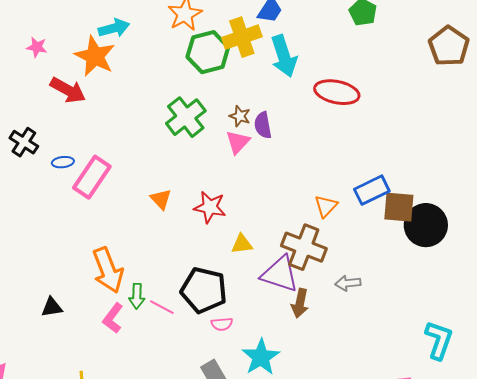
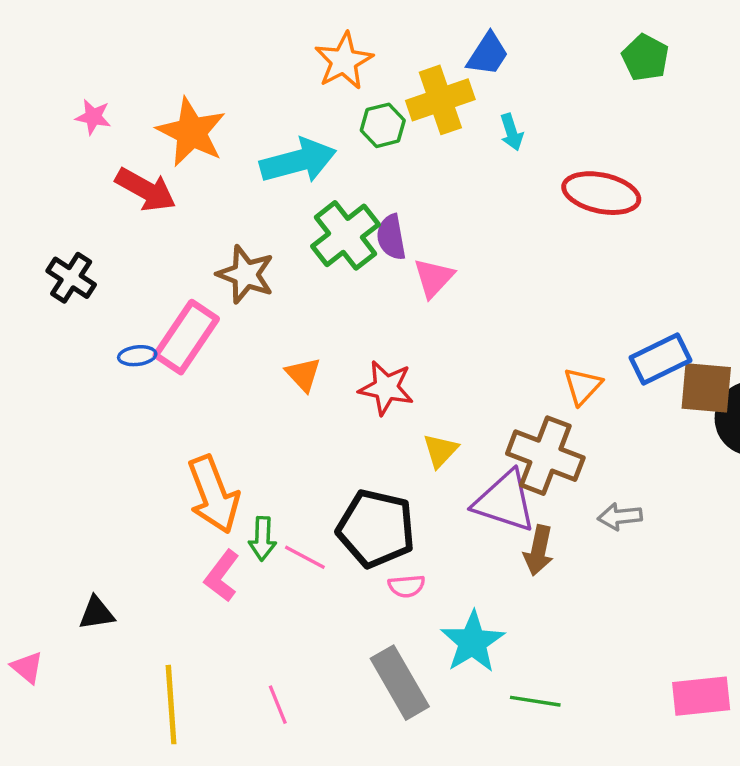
cyan arrow: (114, 28) -> (298, 161), moved, size x1.4
green hexagon: (208, 52) -> (383, 125), size x0.6
cyan arrow: (284, 56) -> (511, 132), size x0.5
brown star: (240, 116) -> (246, 274), moved, size x1.6
purple semicircle: (263, 125) -> (391, 237), moved
blue ellipse: (63, 162) -> (137, 356), moved
yellow triangle: (242, 244) -> (440, 451), turned -40
black triangle: (52, 307) -> (97, 613), moved

